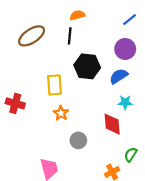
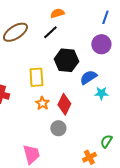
blue line: (130, 20) -> (105, 17), turned -32
black line: (70, 36) -> (50, 32), turned 42
blue semicircle: (119, 76) -> (88, 77), moved
red diamond: (112, 124) -> (64, 104), moved, turned 30

